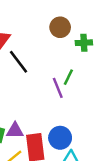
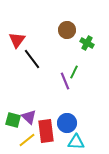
green cross: (84, 43) -> (87, 43), turned 32
purple triangle: (15, 131) -> (29, 117), turned 42

